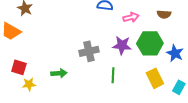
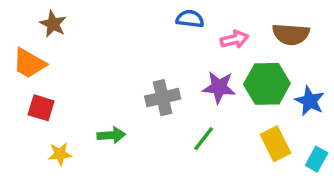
brown semicircle: (164, 14) -> (291, 34), size x1.5
red square: (19, 67) -> (41, 108), moved
green line: (113, 75) -> (204, 139), turned 35

